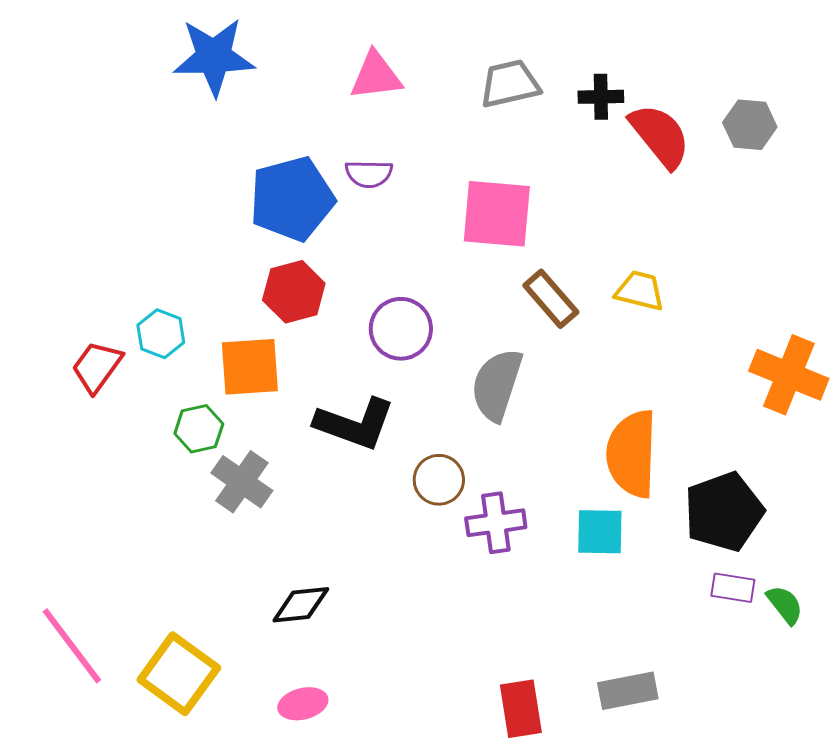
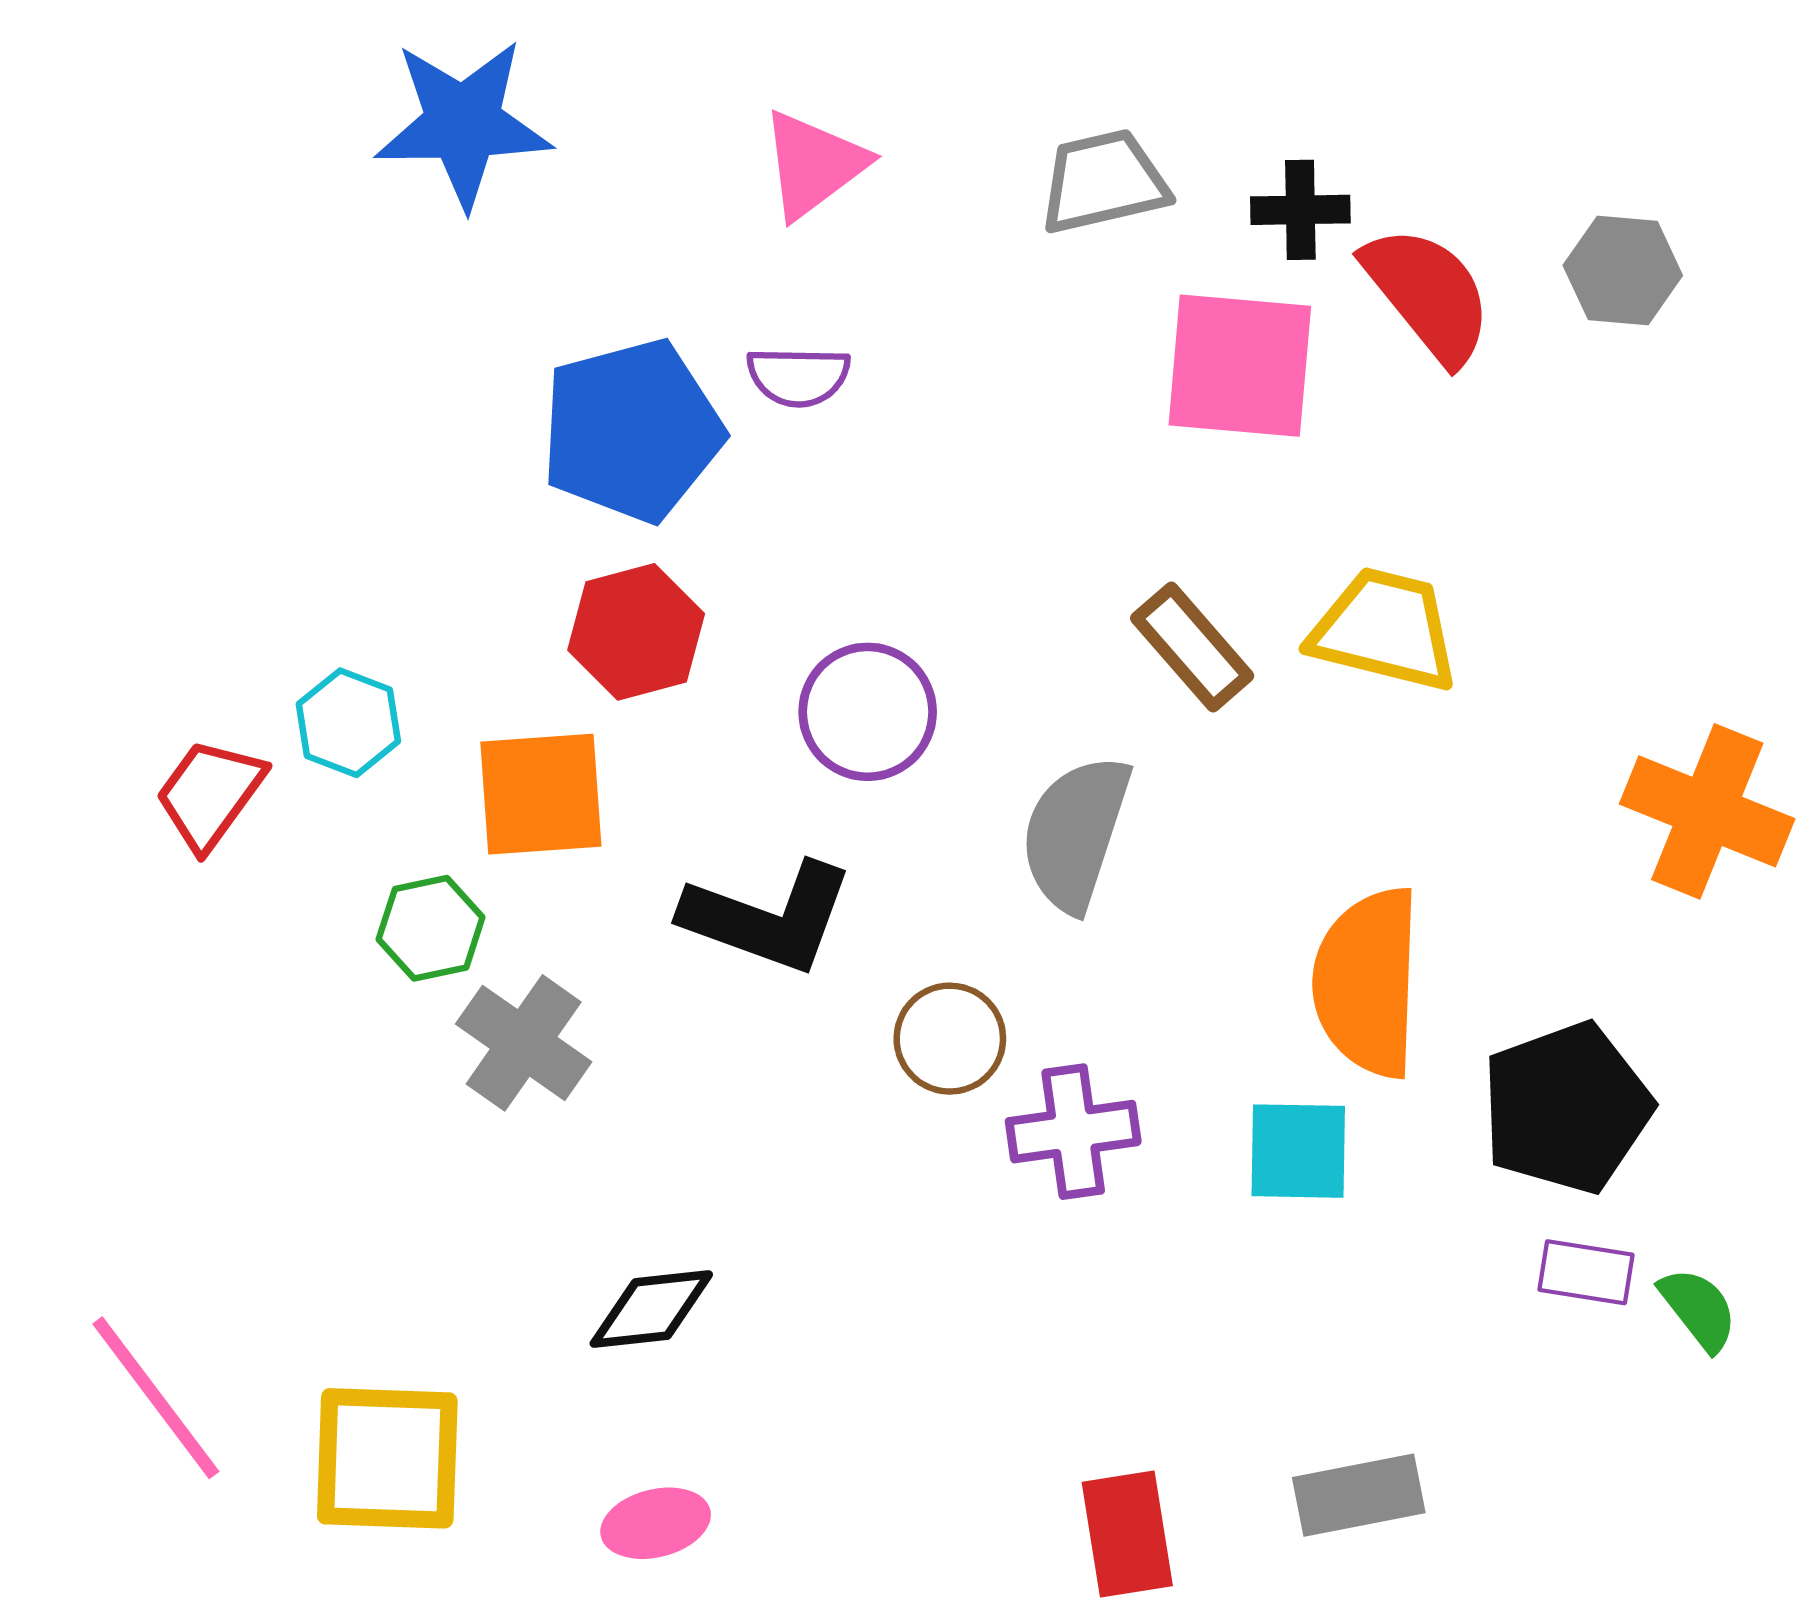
pink triangle: (376, 76) -> (814, 164), turned -30
pink square: (497, 214) -> (1240, 366), moved
yellow trapezoid: (640, 291) -> (1385, 630), size x1.4
yellow square: (179, 674) -> (387, 1458), turned -34

